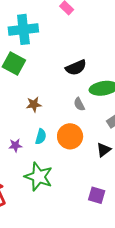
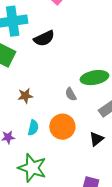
black semicircle: (76, 68) -> (44, 38), moved

